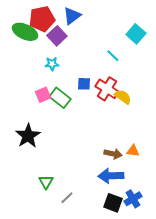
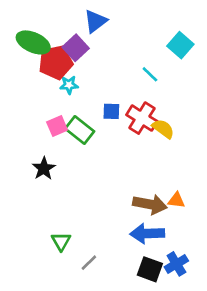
red pentagon: (42, 19) -> (56, 62), moved
black star: (28, 136) -> (44, 168), moved, size x0.7
brown arrow: (113, 154) -> (150, 204), size x1.4

